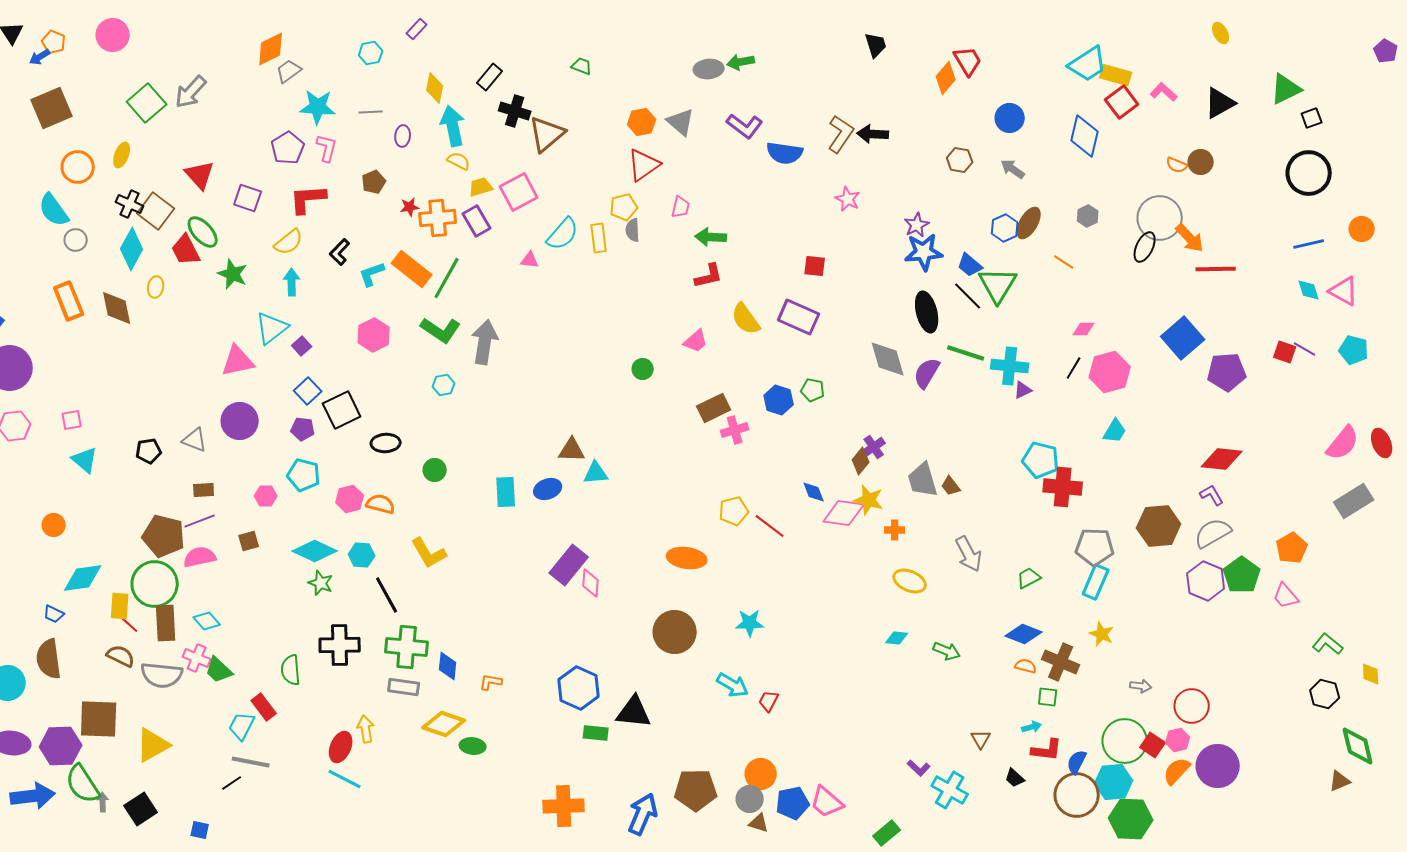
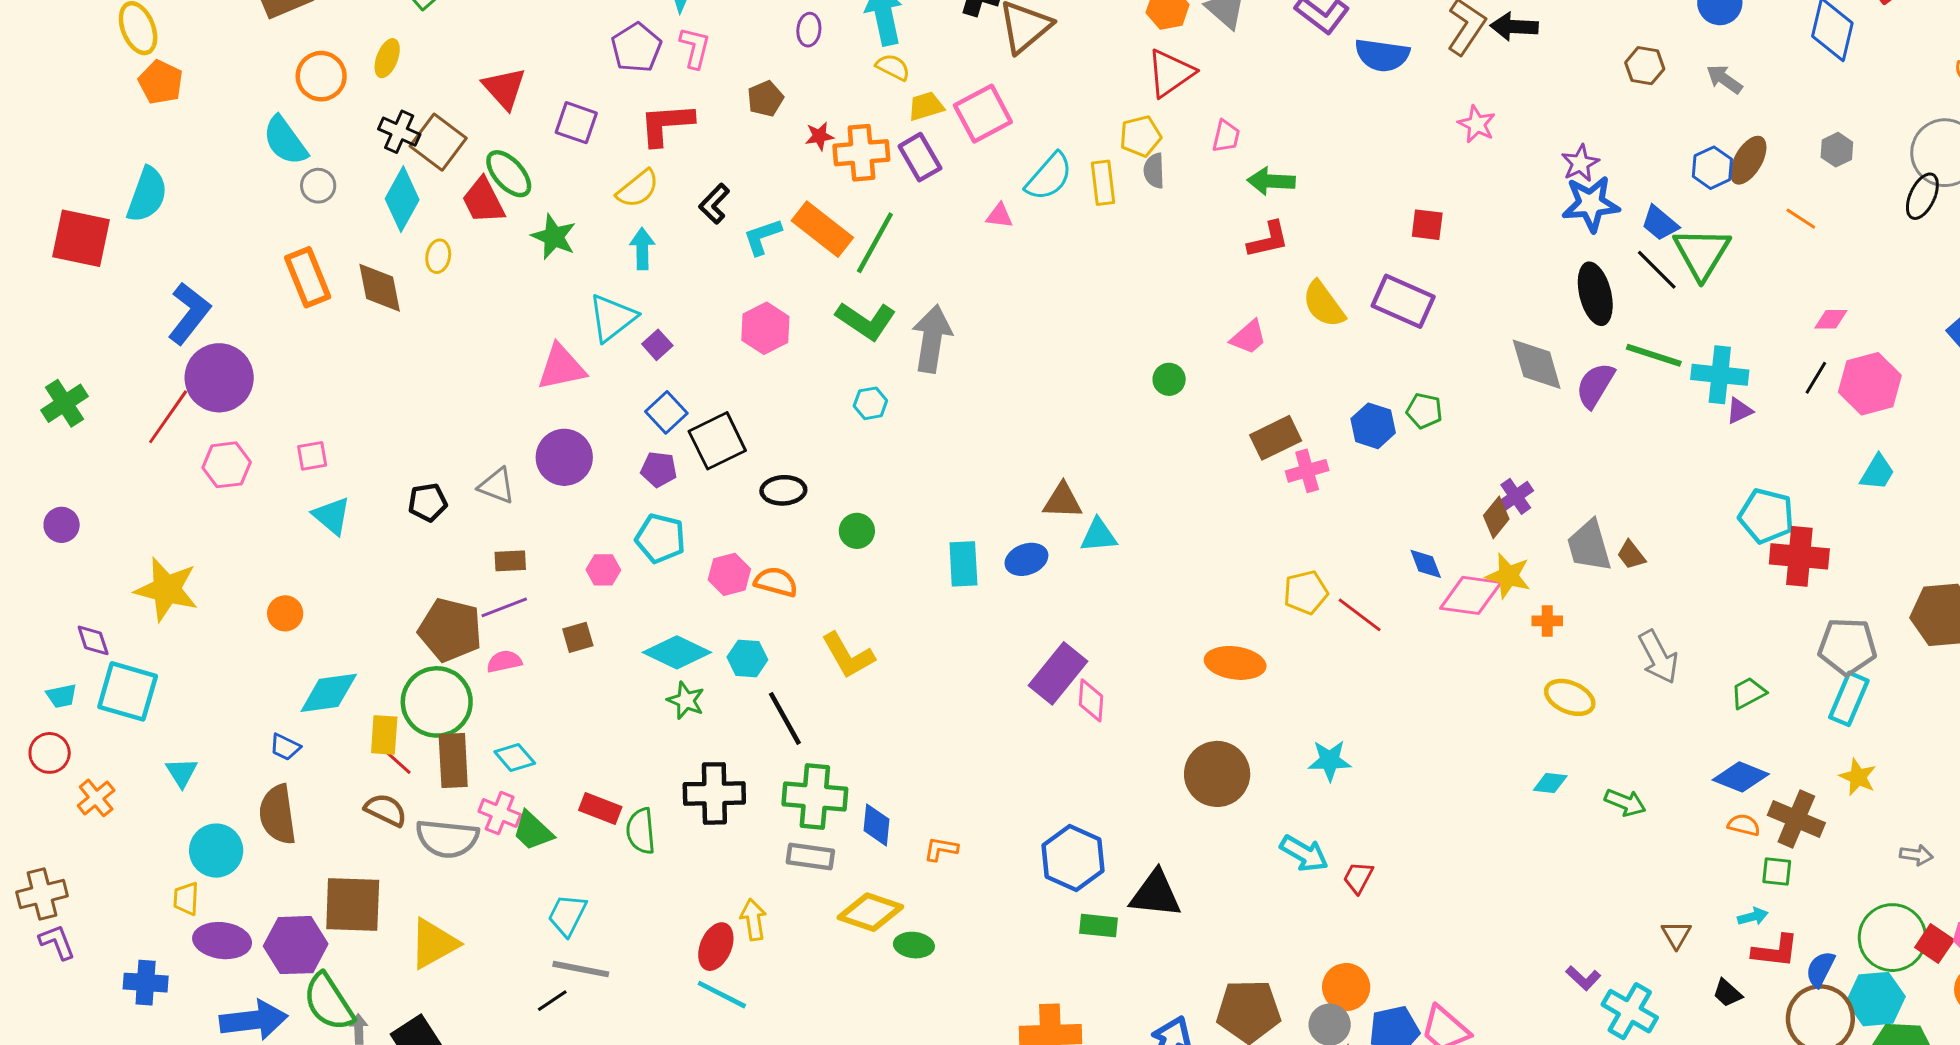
pink semicircle: (200, 557) -> (504, 661), size x0.7
red rectangle: (264, 707) -> (600, 808), moved, turned -32

